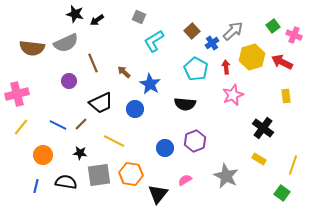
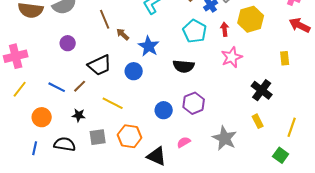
red arrow: (282, 62) -> (300, 25), moved
brown line: (93, 63) -> (105, 19), moved
yellow rectangle: (259, 159) -> (258, 121), turned 32
gray square: (99, 175) -> (98, 137), size x0.7
black triangle: (158, 194) -> (157, 156), turned -45

